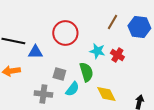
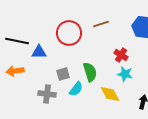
brown line: (112, 22) -> (101, 24), moved, turned 42
cyan star: (97, 51) -> (125, 74), moved
gray square: (59, 74) -> (63, 74), turned -32

